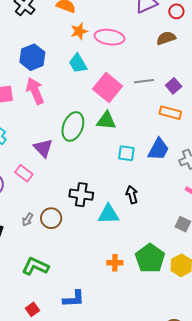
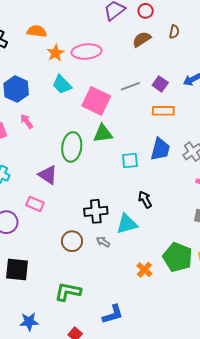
pink arrow: (35, 91) -> (27, 121), size x0.6
gray arrow: (28, 219) -> (103, 242), moved, turned 104
orange cross: (115, 263) -> (144, 270), turned -35

